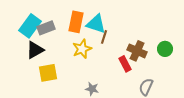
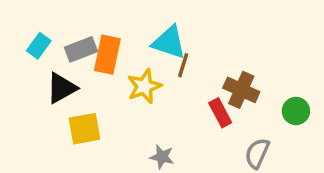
orange rectangle: (76, 22) -> (107, 55), moved
cyan rectangle: (30, 26) -> (39, 46), moved, size x0.6
green circle: (165, 49) -> (296, 111), moved

